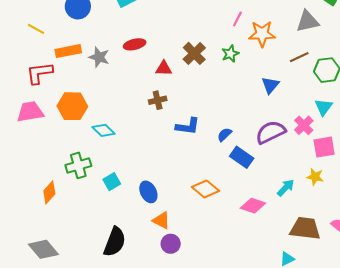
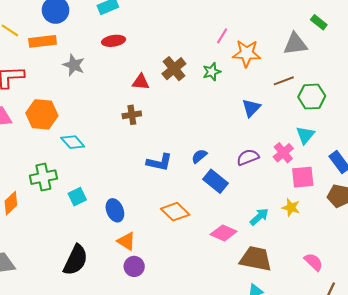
red ellipse: (135, 44) -> (114, 41), moved
orange rectangle: (68, 51) -> (43, 41), moved
blue L-shape: (188, 126) -> (159, 162), moved
purple semicircle: (271, 132) -> (248, 157), size x0.7
brown trapezoid: (305, 228) -> (256, 259), moved

